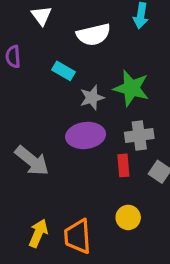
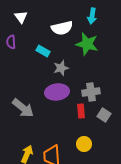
white triangle: (41, 16) -> (21, 17), moved
green star: (131, 88) -> (87, 44), moved

